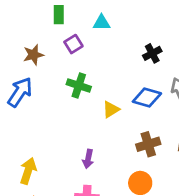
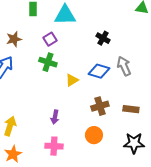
cyan triangle: (101, 23) -> (65, 15), size x1.6
purple square: (73, 44) -> (50, 39), moved
black cross: (152, 53) -> (103, 38), turned -32

